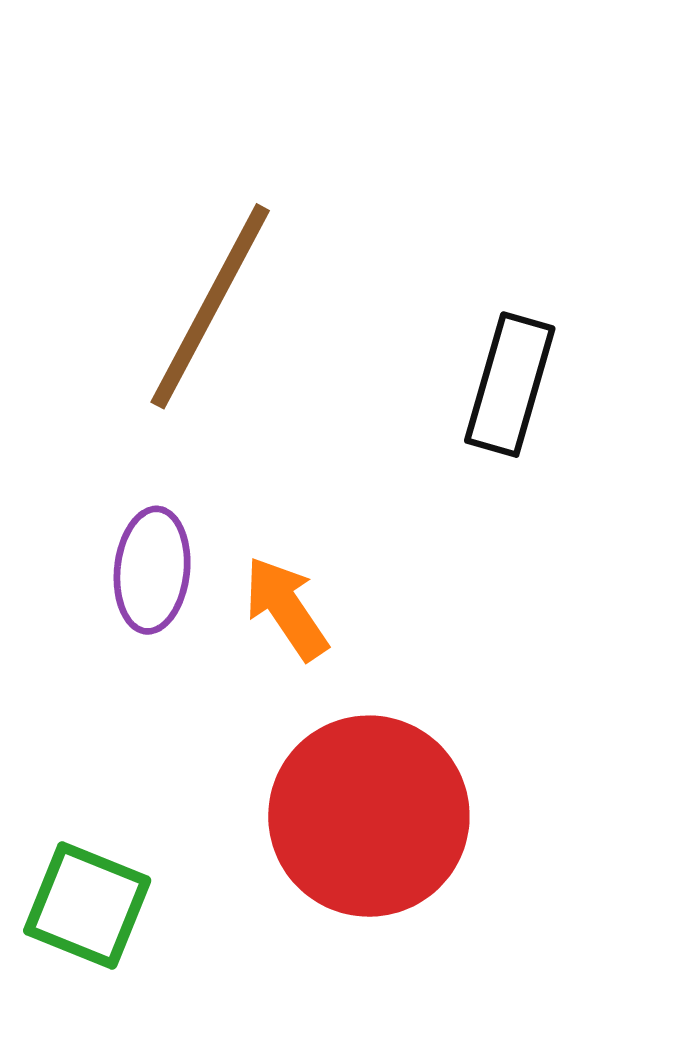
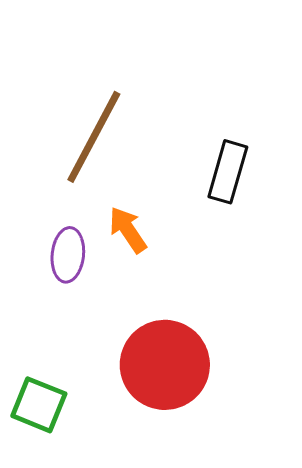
orange arrow: (286, 608) -> (128, 230), moved

